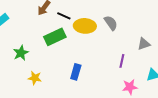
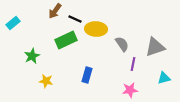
gray semicircle: (111, 23) -> (122, 44), moved
gray triangle: (144, 44) -> (155, 47), size x1.5
pink star: (130, 87) -> (130, 90), moved

